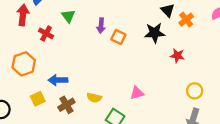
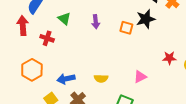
orange square: (118, 37) -> (126, 28), moved
red star: (177, 56) -> (169, 58), moved
yellow semicircle: (94, 98) -> (101, 78), moved

